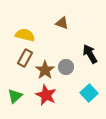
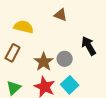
brown rectangle: (25, 58) -> (13, 53), moved
cyan square: (89, 93) -> (70, 85), moved

